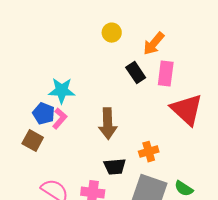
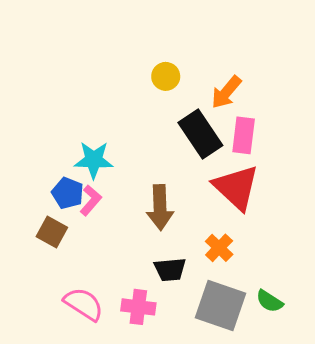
black rectangle: (136, 73) -> (200, 134), size x1.5
red triangle: (187, 110) -> (236, 187), moved
orange cross: (149, 152) -> (219, 248), turned -30

